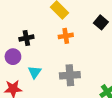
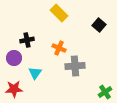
orange cross: (66, 36) -> (59, 48), moved, turned 32
gray cross: (70, 75) -> (75, 66), moved

